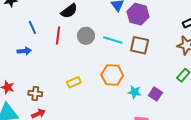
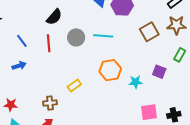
brown square: (140, 45) -> (149, 32), moved, turned -30
brown cross: (35, 94) -> (50, 103), moved
purple square: (155, 94) -> (159, 72), moved

